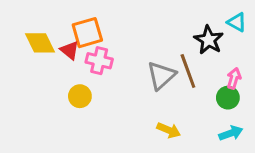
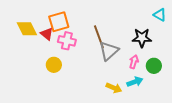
black star: (209, 40) -> (142, 38), moved, turned -30
brown line: (188, 71) -> (99, 37), moved
pink arrow: (234, 78) -> (134, 62), moved
cyan arrow: (231, 133) -> (135, 82), moved

